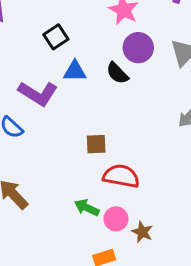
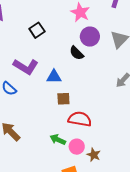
blue triangle: (75, 71) -> (54, 77), moved

